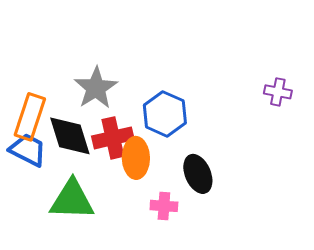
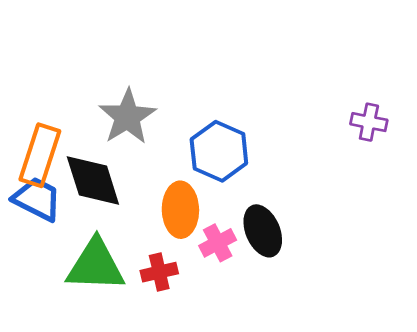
red cross: (113, 138) -> (159, 272), moved, size x0.7
pink cross: (164, 206) -> (218, 243), moved, turned -32

